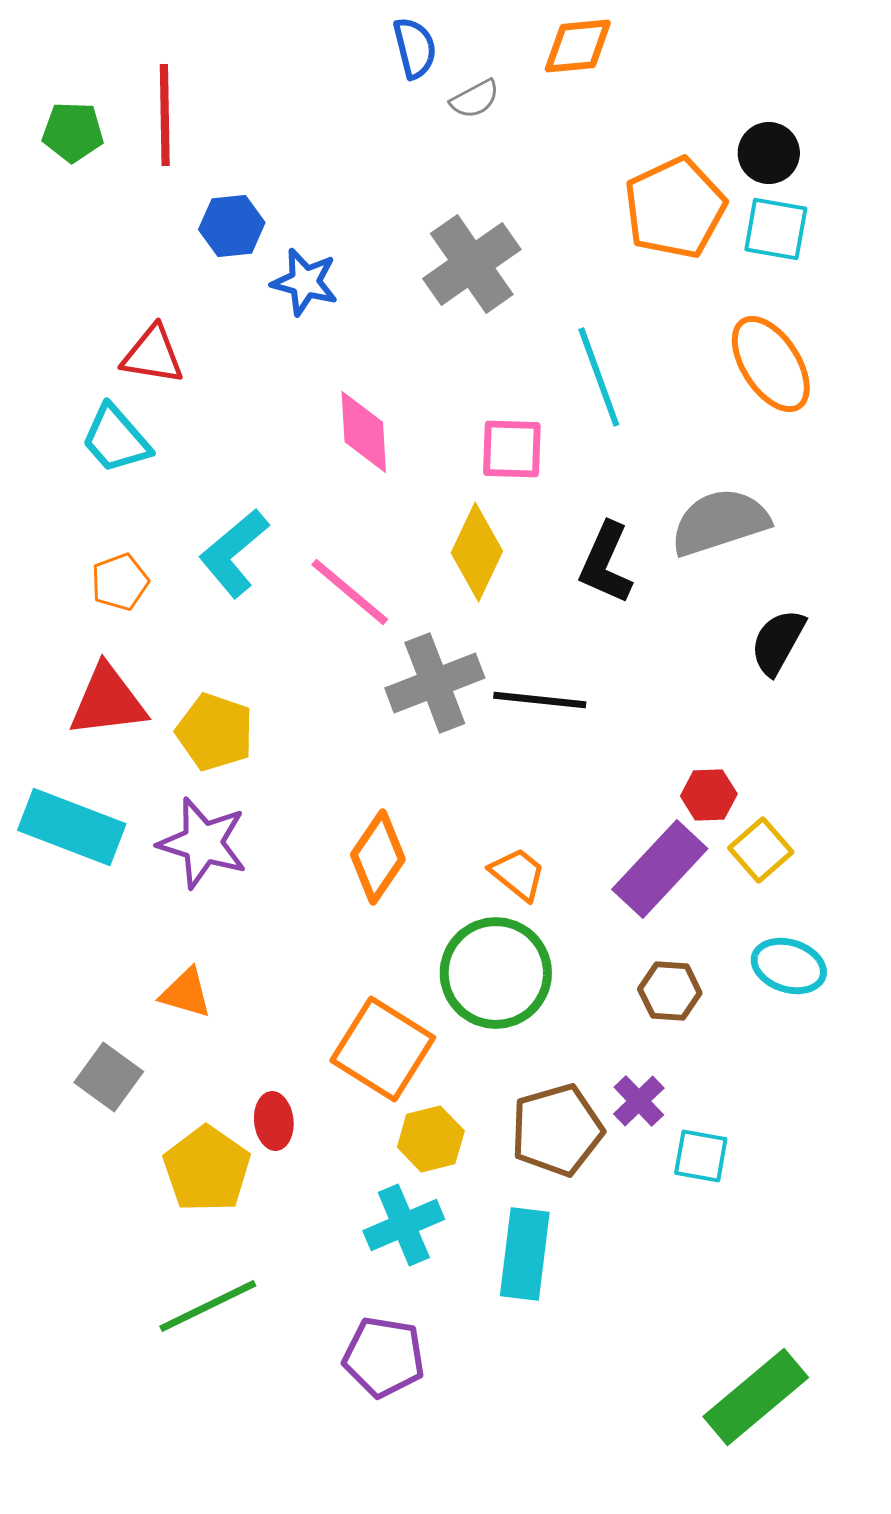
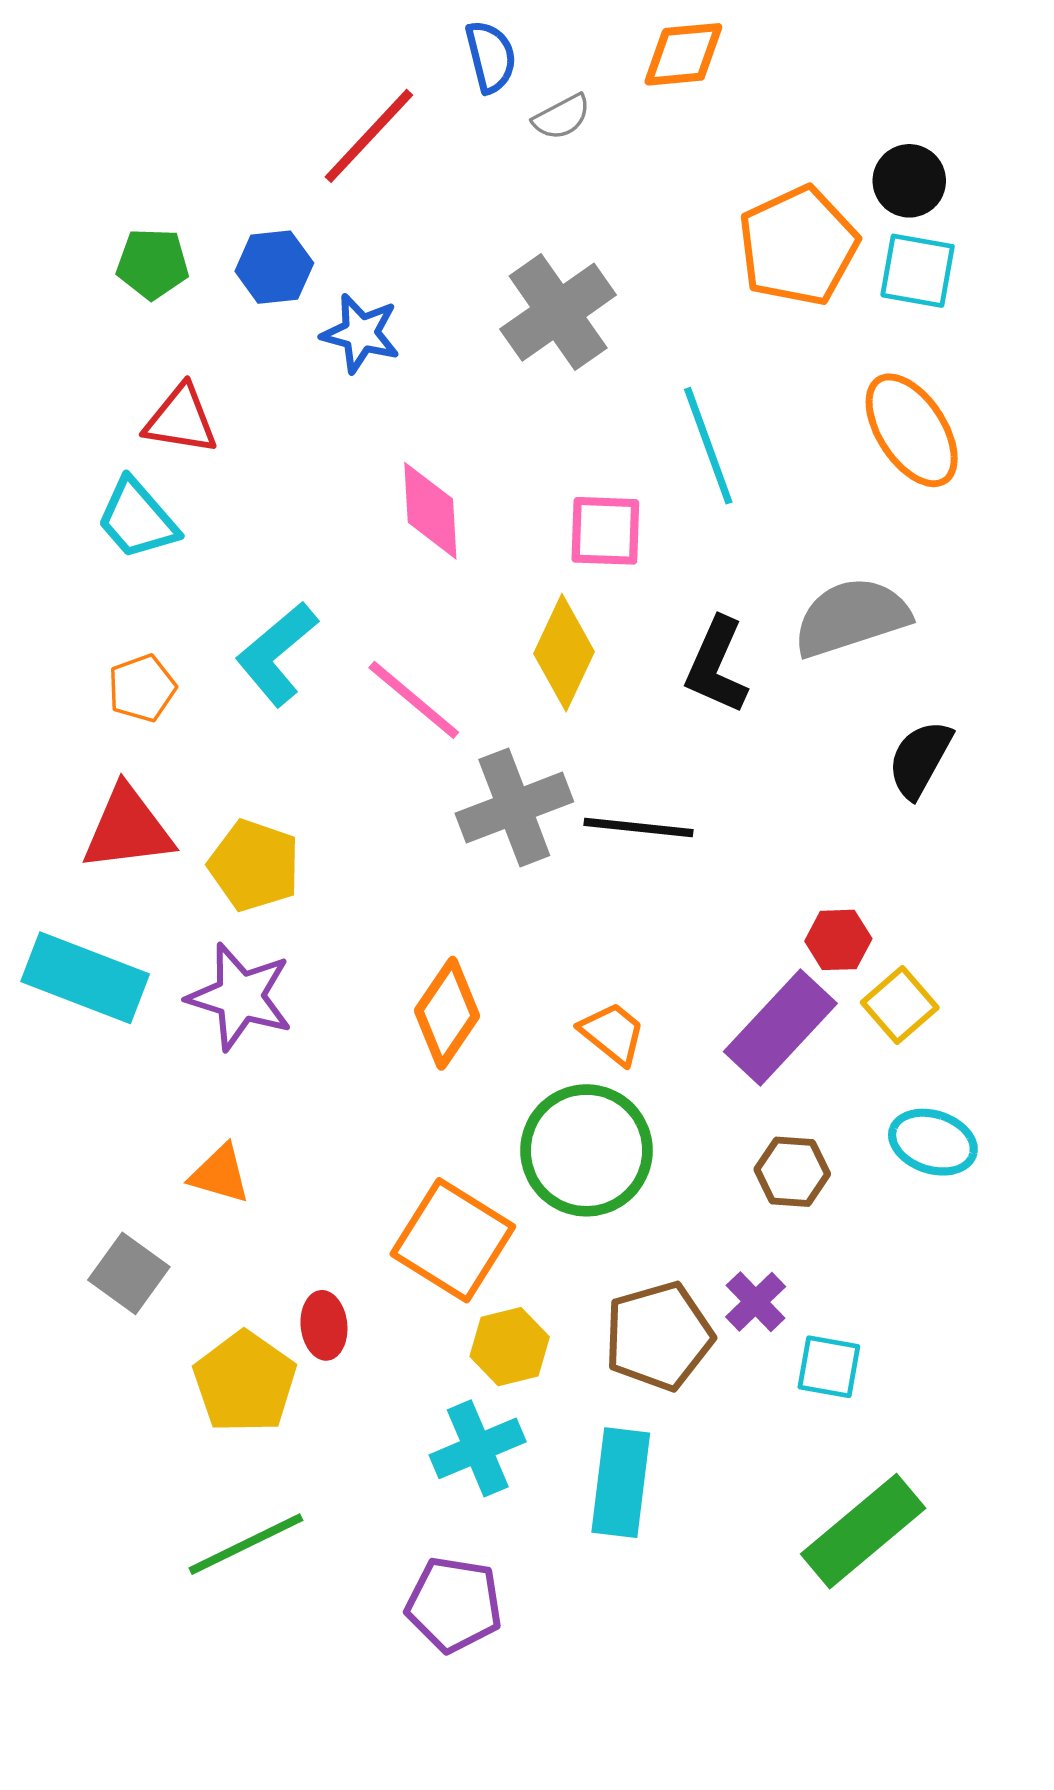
red line: (165, 115) -> (369, 136), moved, turned 44
green pentagon: (73, 132) -> (153, 264), moved
green rectangle: (756, 1397) -> (863, 1531), moved

